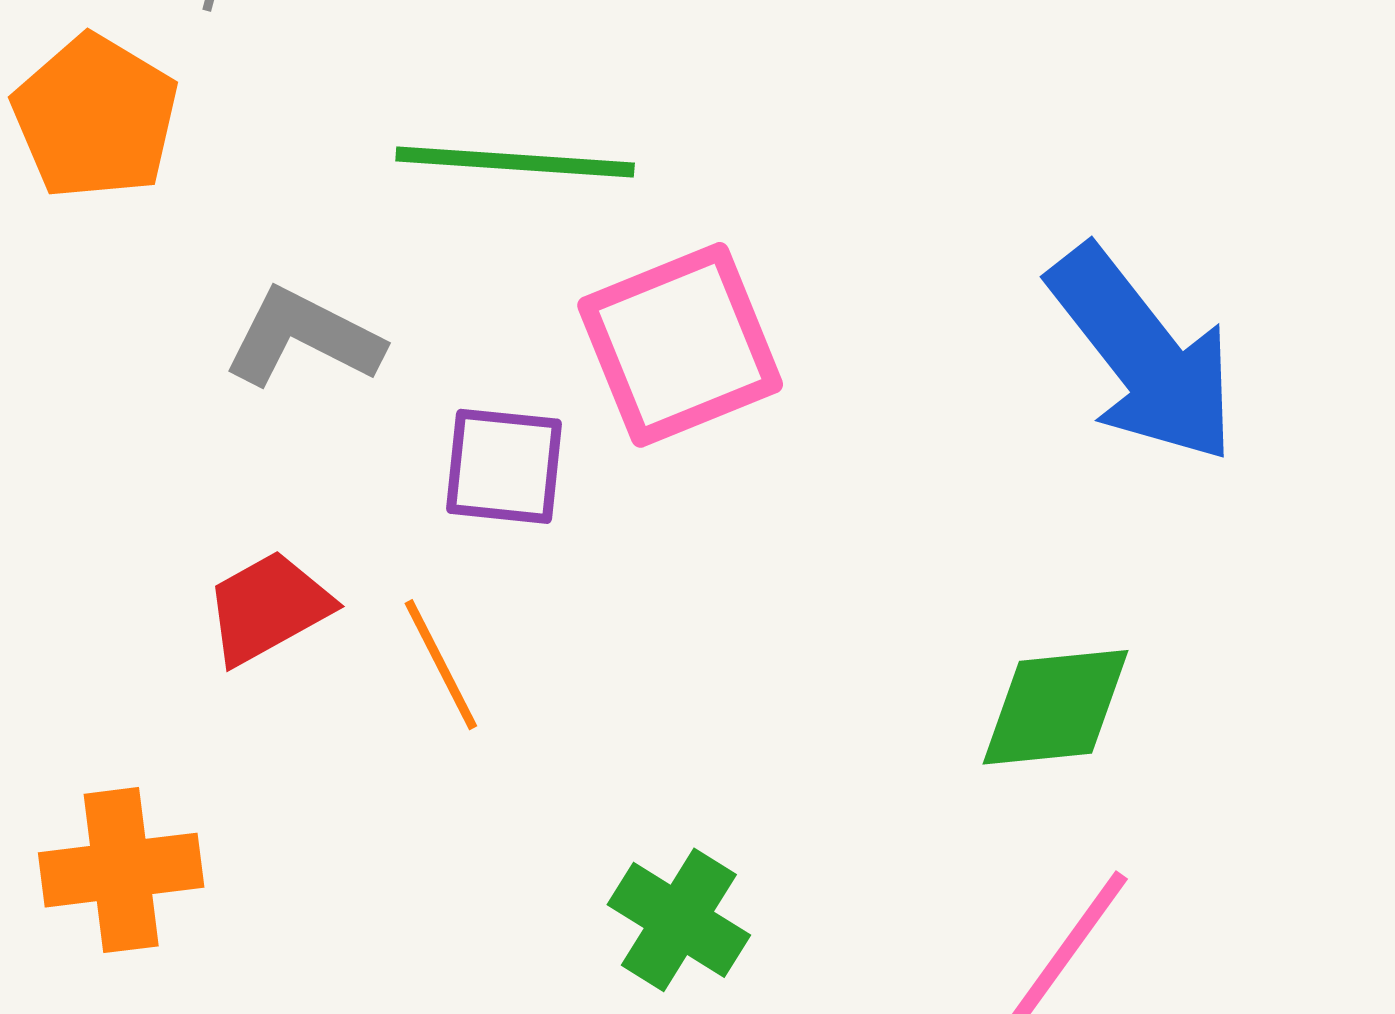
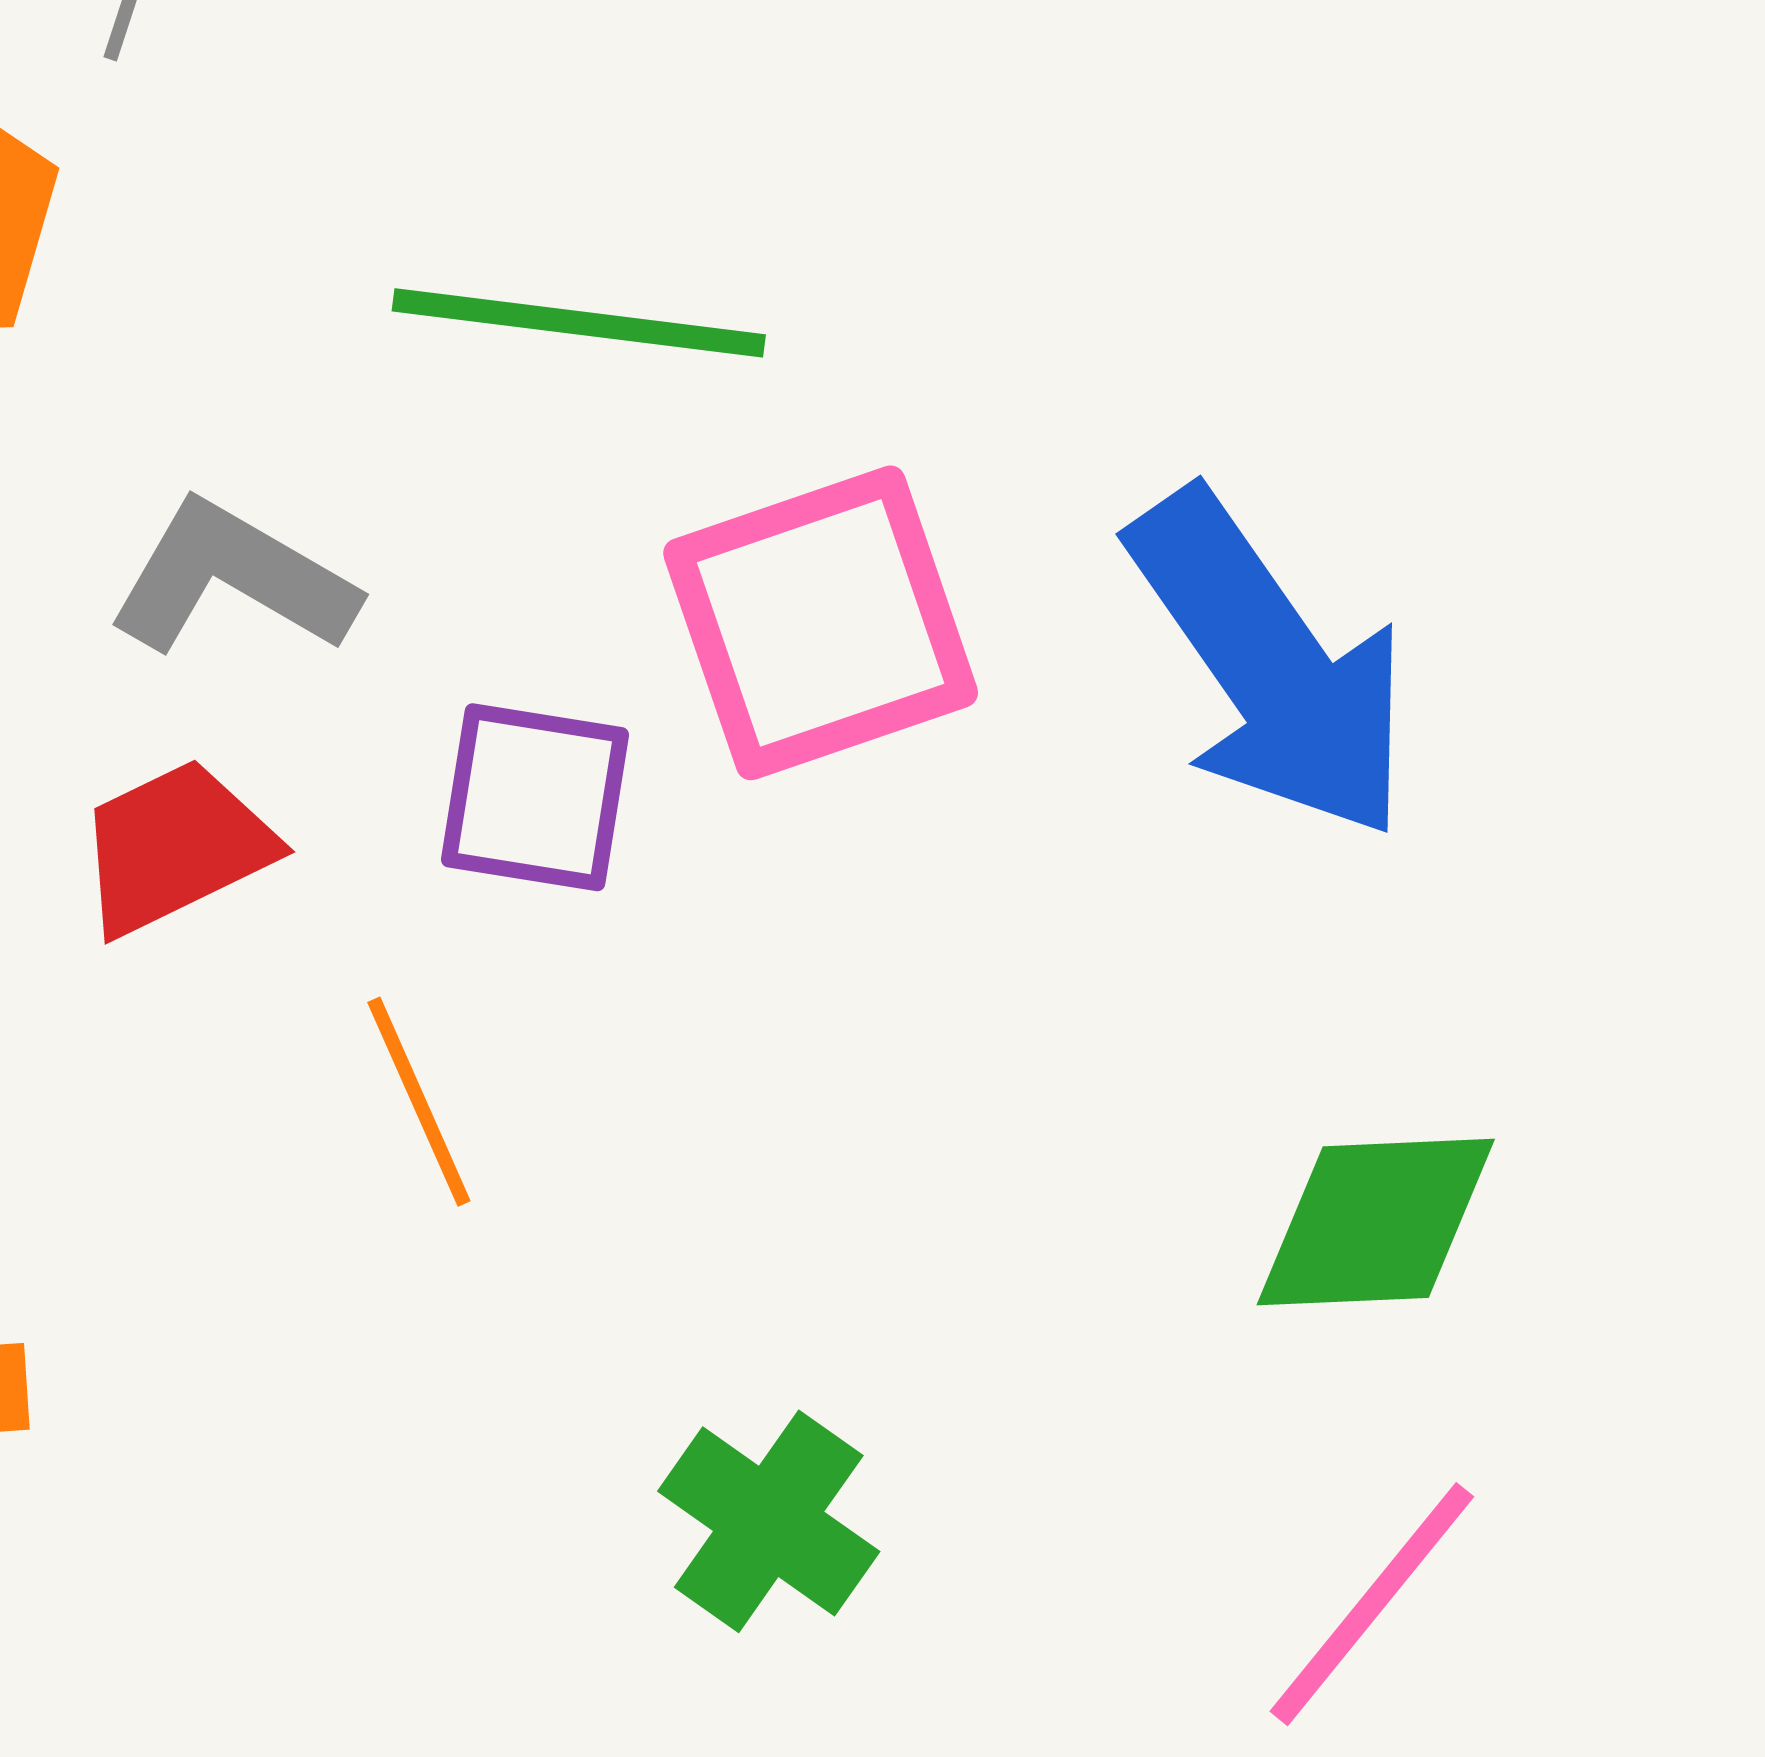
blue arrow: (1143, 354) -> (1270, 665), moved
red trapezoid: (268, 608) -> (175, 847), moved

